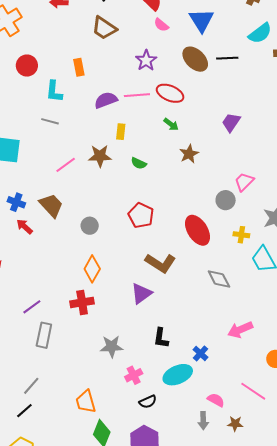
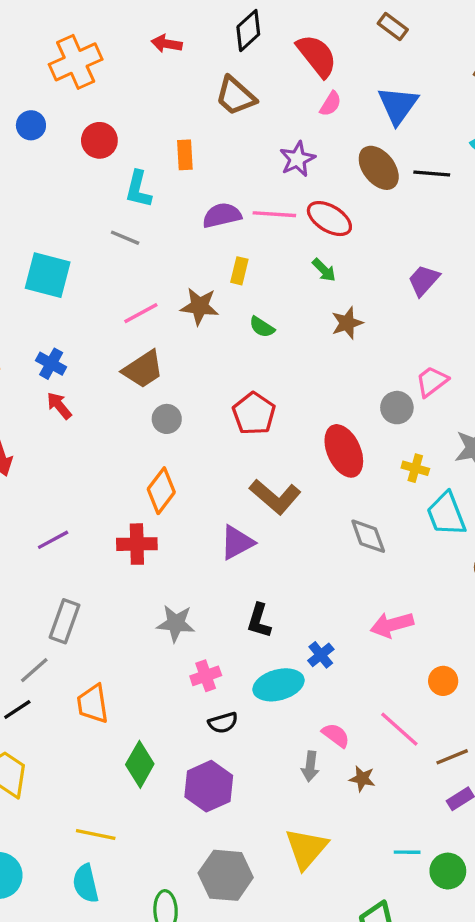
pink semicircle: (161, 25) -> (330, 104), turned -105
brown trapezoid: (51, 205) -> (143, 369), moved, turned 92
gray rectangle: (44, 335) -> (65, 621), moved
orange trapezoid: (86, 402) -> (93, 704), moved

